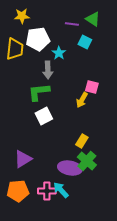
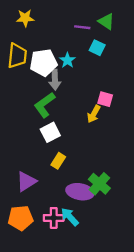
white pentagon: (38, 39) -> (43, 63), moved
green L-shape: (39, 92) -> (45, 105), turned -30
yellow rectangle: (82, 141) -> (58, 161), moved

